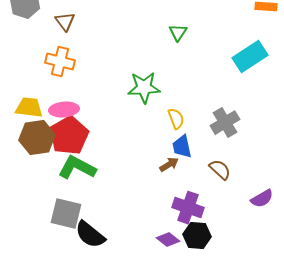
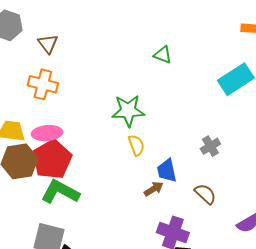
green triangle: (178, 33) -> (163, 55), turned -42
yellow semicircle: (176, 119) -> (136, 145), moved
gray cross: (225, 123) -> (210, 146), size x0.7

